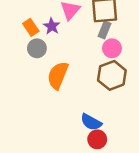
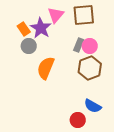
purple star: (52, 26) -> (41, 28), size x1.5
gray rectangle: (105, 30) -> (79, 45), moved
blue semicircle: (91, 122) -> (93, 106), moved

